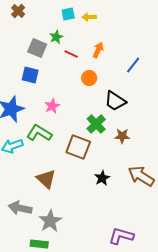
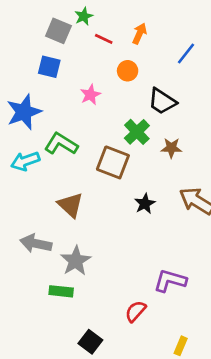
pink star: (52, 106) -> (90, 95), moved

